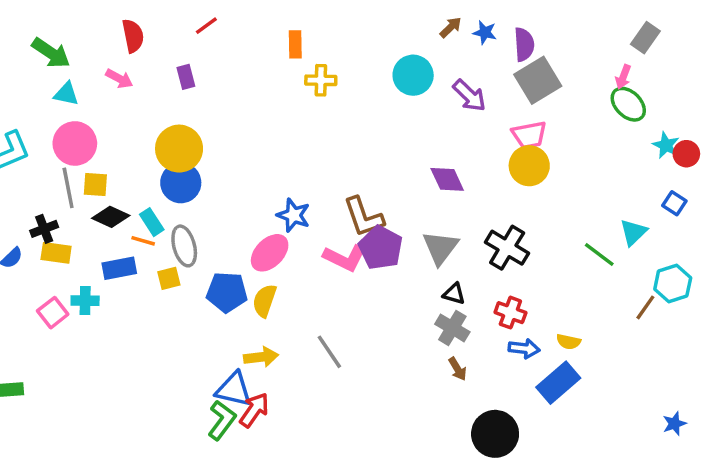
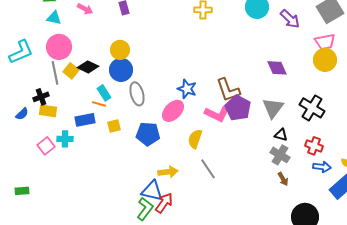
yellow circle: (179, 149) -> (120, 50), size x0.7
yellow square: (95, 184) -> (71, 71), turned 35
black diamond: (111, 217) -> (88, 67), moved
gray ellipse: (184, 246) -> (137, 94), moved
yellow semicircle: (264, 301) -> (195, 139), moved

